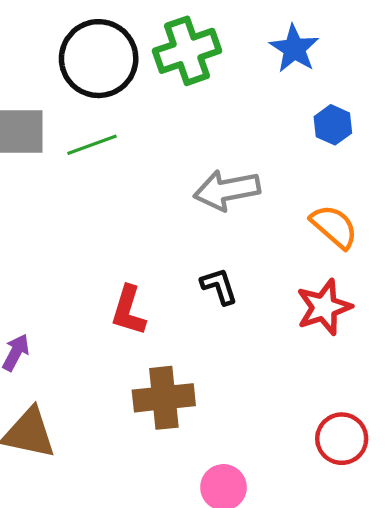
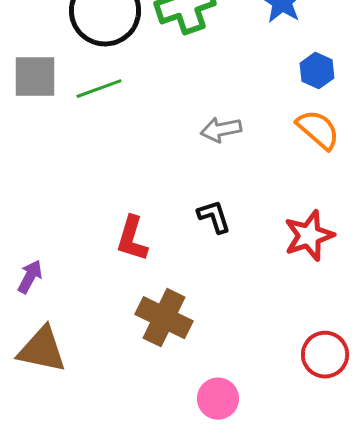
gray arrow: (227, 190) -> (221, 130), size x0.7
orange semicircle: (334, 227) -> (318, 130), moved
brown cross: (164, 398) -> (164, 318), turned 32

